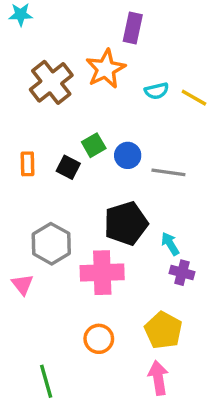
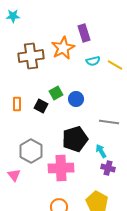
purple rectangle: (133, 28) -> (84, 33), moved, turned -30
brown cross: (51, 82) -> (31, 56), turned 30
gray line: (168, 172) -> (109, 122), moved

